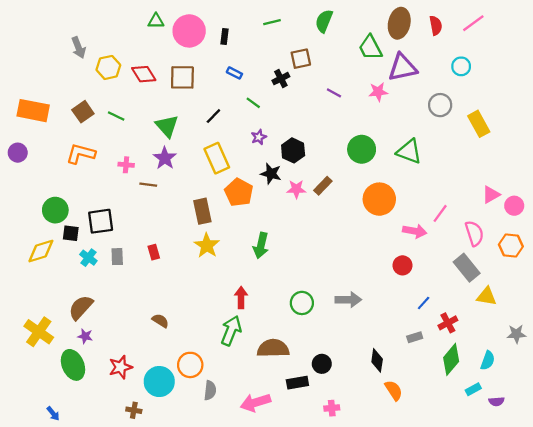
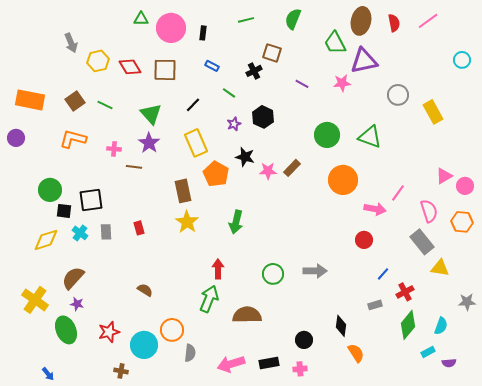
brown square: (301, 59) -> (272, 53), turned 30
cyan circle: (461, 66) -> (462, 60), moved
black hexagon: (293, 150) -> (263, 117), moved
yellow diamond: (41, 251) -> (46, 240), moved
black circle: (322, 364) -> (304, 340), moved
black rectangle: (297, 383) -> (269, 363), moved

